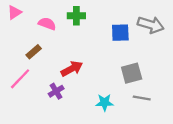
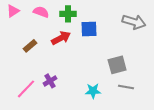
pink semicircle: (47, 24) -> (41, 12), moved
blue square: (120, 33) -> (89, 29), moved
red arrow: (72, 69) -> (61, 38), moved
pink line: (20, 79) -> (26, 89), moved

